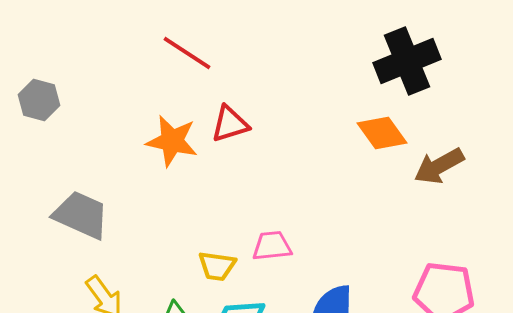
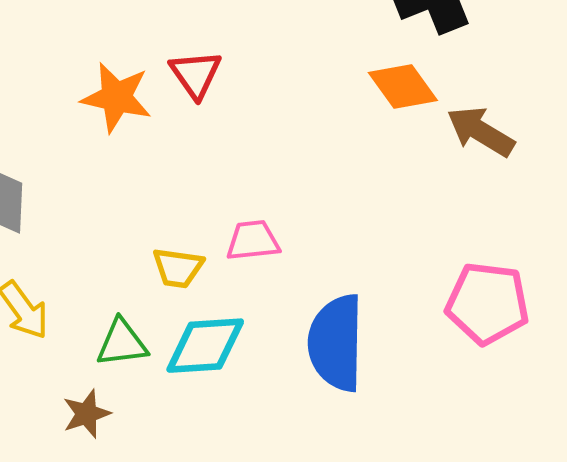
red triangle: (230, 124) -> (196, 74), turned -48
brown arrow: (439, 166) -> (481, 131), turned 60

